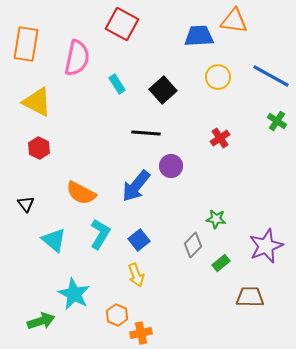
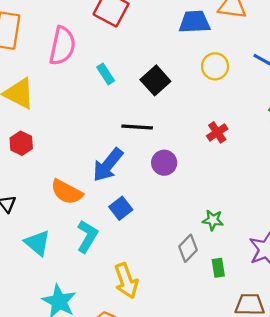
blue arrow: (136, 186) -> (108, 165), moved
blue square: (139, 240) -> (121, 208), moved
green rectangle: (221, 263) -> (218, 268), turned -60
yellow arrow: (136, 275) -> (126, 281), size x1.4

